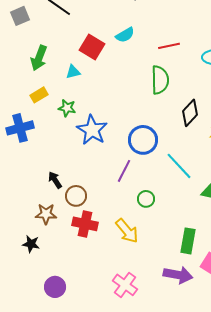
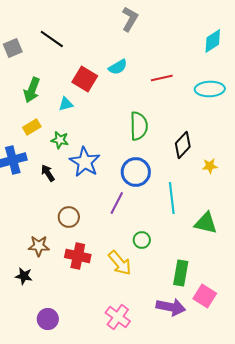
green semicircle: (160, 80) -> (139, 126), moved
cyan line: (179, 166) -> (172, 198), turned 36
black arrow: (55, 180) -> (48, 173), moved
brown circle: (76, 196) -> (69, 217), moved
green circle: (146, 199) -> (142, 240), moved

